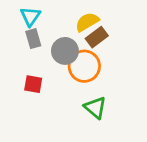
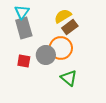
gray rectangle: (33, 39) -> (24, 28), size x1.5
gray circle: (65, 51) -> (46, 55), moved

